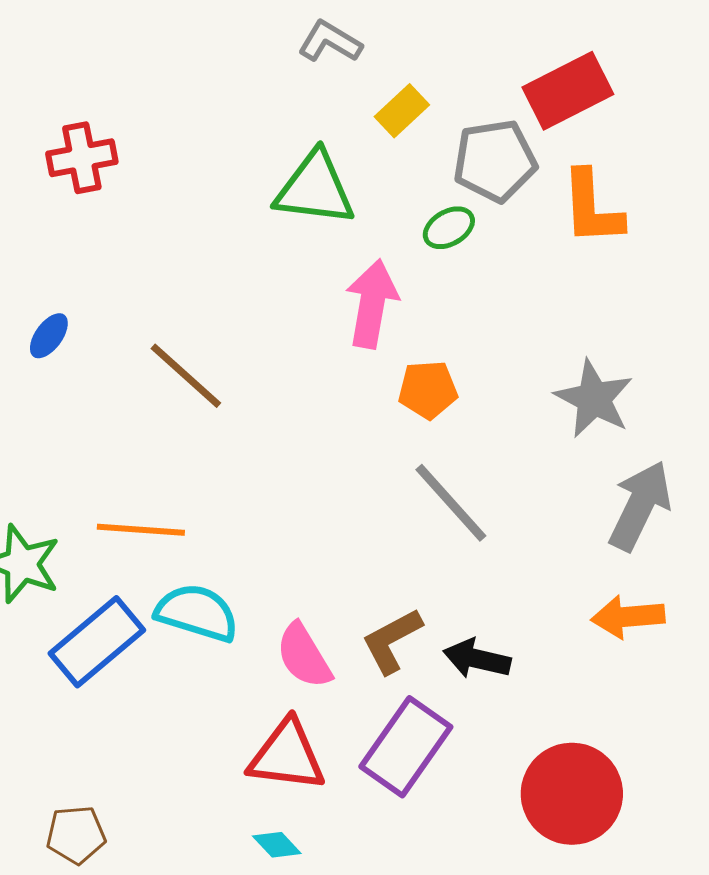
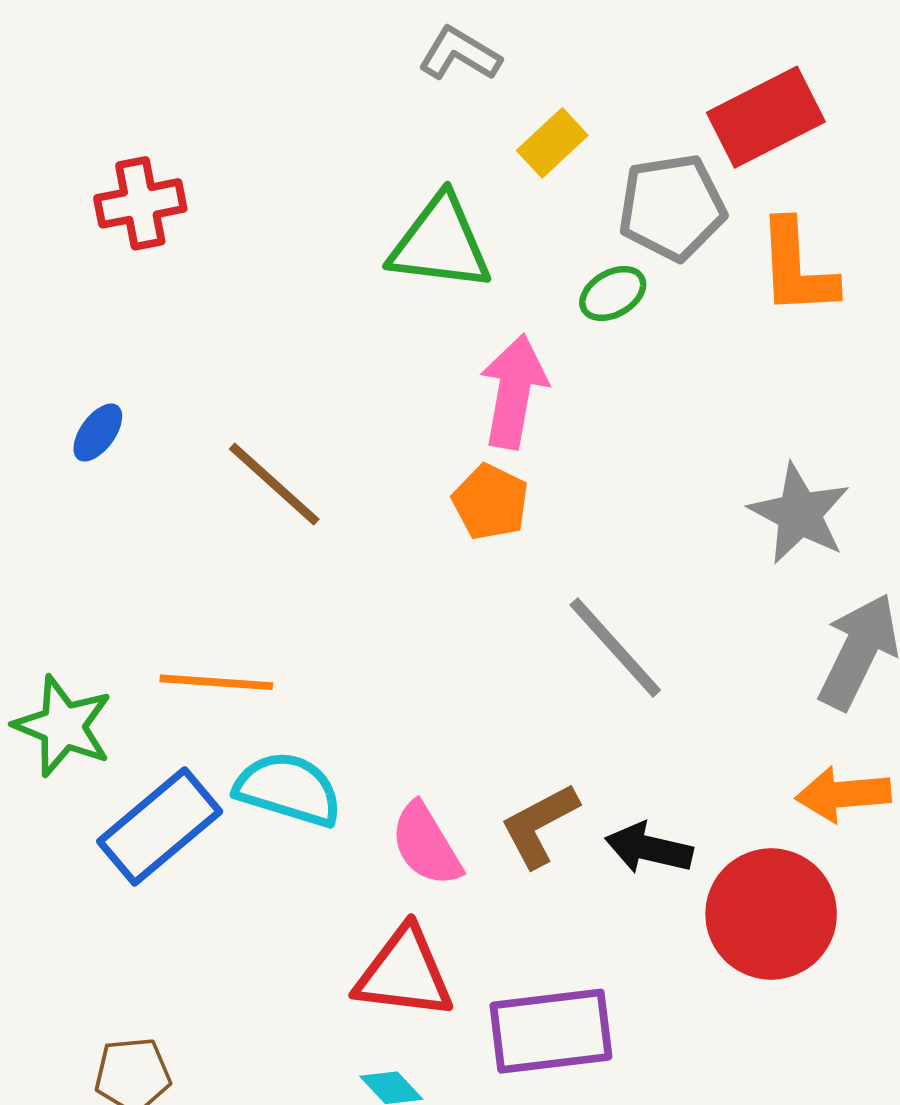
orange pentagon: (428, 390) -> (490, 502), moved, turned 30
purple rectangle: (406, 747) -> (551, 1031), moved, turned 48
red circle: (572, 794) -> (771, 914), moved

